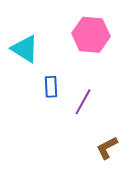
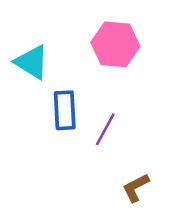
blue rectangle: (51, 87) -> (65, 110), size x1.4

